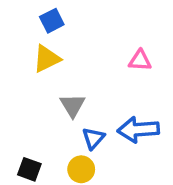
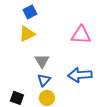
pink triangle: (140, 60) -> (81, 35), size x1.5
blue triangle: (93, 138) -> (44, 80), moved

